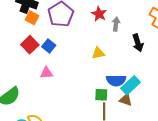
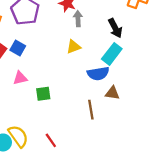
gray arrow: (116, 24) -> (78, 19), moved
cyan rectangle: (131, 85) -> (112, 54), moved
green square: (101, 95) -> (43, 94), moved

